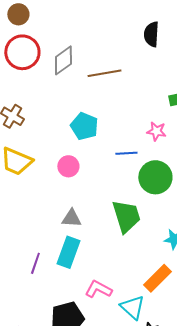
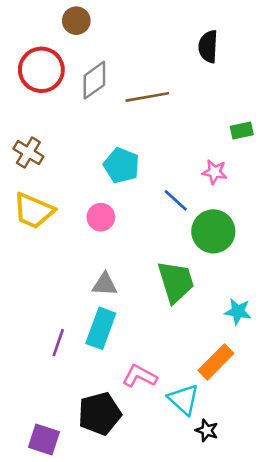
brown circle: (18, 14) -> (76, 21), moved
blue line: (126, 153) -> (176, 200), turned 45

